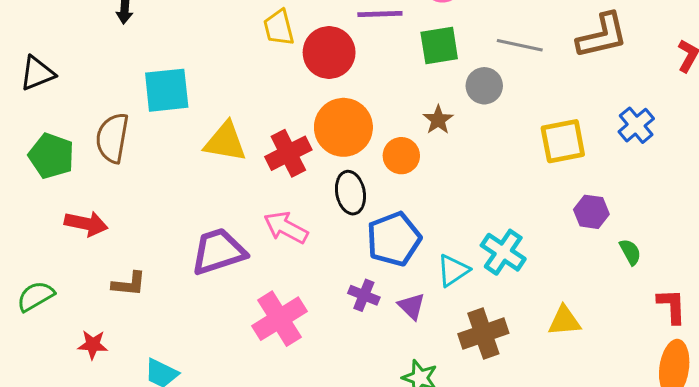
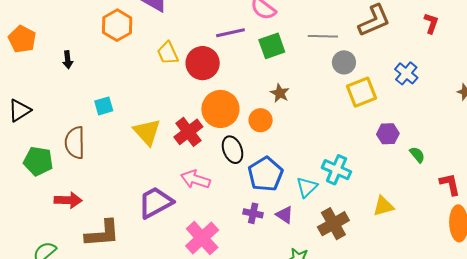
gray circle: (484, 86) -> (344, 62), moved
cyan square: (167, 90) -> (104, 106), size x0.6
yellow triangle: (225, 142) -> (147, 132), turned 48
brown L-shape: (129, 284) -> (102, 234), size x1.6

